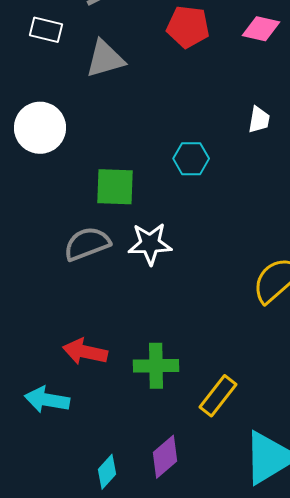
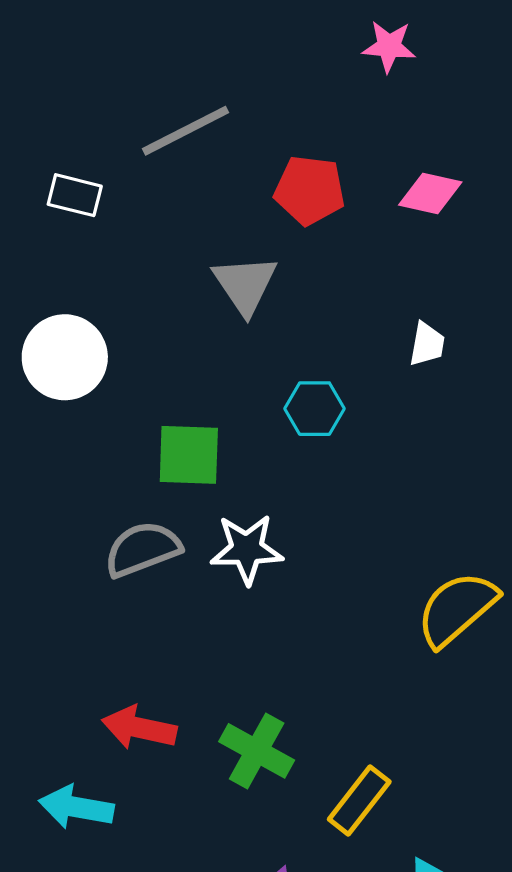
gray triangle: (105, 59) -> (245, 284), moved, turned -48
green cross: (156, 366) -> (257, 751), turned 30

